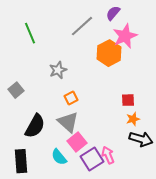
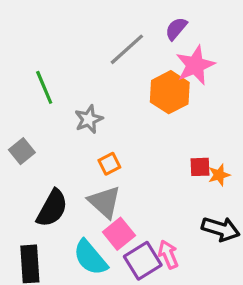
green line: (30, 33) -> (44, 87), moved
orange star: (133, 119) -> (219, 175), moved
cyan semicircle: (59, 157) -> (90, 258), size x1.4

